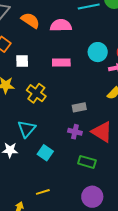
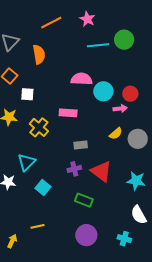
orange semicircle: (30, 20) -> (39, 54), turned 42
pink semicircle: (61, 25) -> (82, 79), moved
pink rectangle: (61, 62) -> (68, 113), moved
purple cross: (75, 132) -> (74, 169), turned -32

